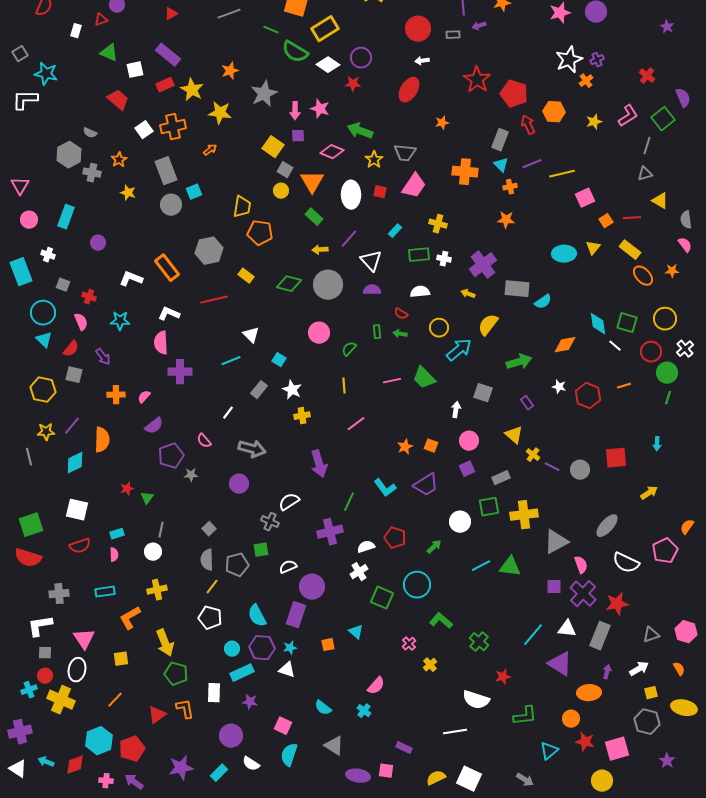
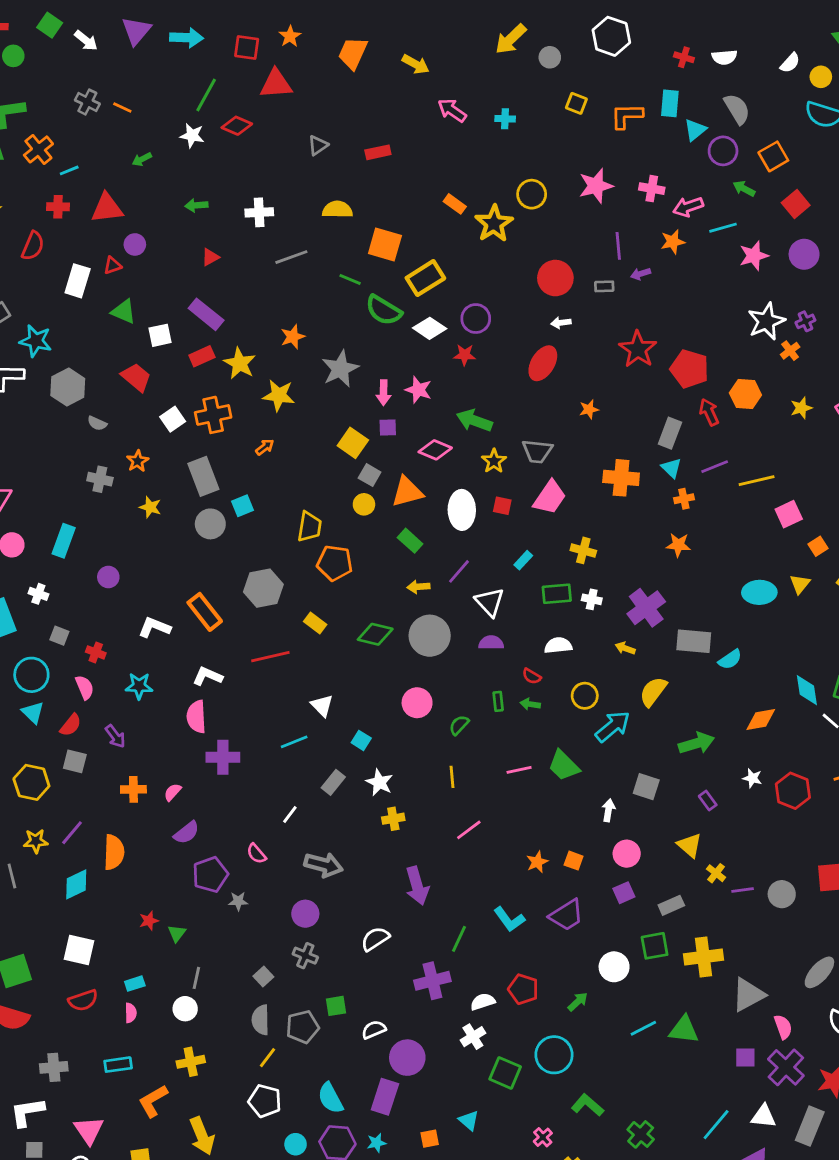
white rectangle: (76, 31) -> (78, 281), size x1.6
gray hexagon: (69, 155) -> (68, 387), moved
orange triangle: (312, 182) -> (407, 492), turned 45
purple line: (552, 467) -> (743, 890), turned -35
gray cross: (270, 522) -> (305, 956), moved

